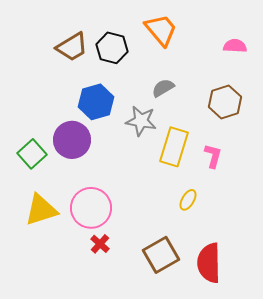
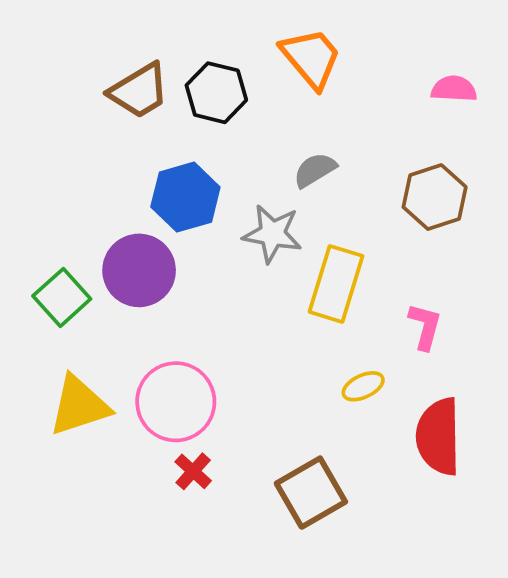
pink L-shape: (213, 156) -> (425, 326), moved
yellow ellipse: (188, 200) -> (363, 386), turned 35
red semicircle: (209, 263) -> (438, 437), moved

